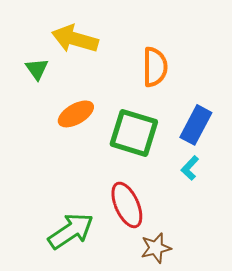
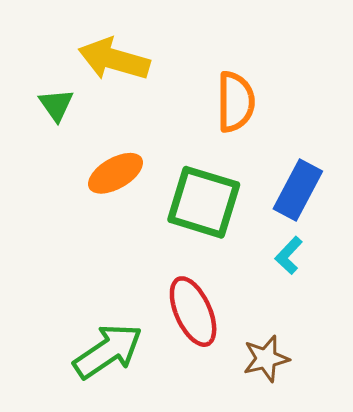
brown star: (156, 248) -> (266, 359), moved

